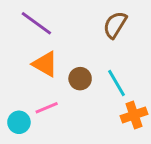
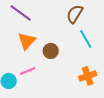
orange triangle: (45, 64) -> (27, 41), turned 42
cyan line: (116, 83) -> (86, 39), moved

